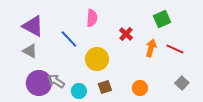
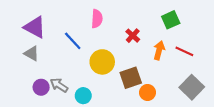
purple circle: (39, 83) -> (41, 87), size x0.6
gray square: (182, 83) -> (192, 87), size x1.6
brown square: (105, 87) -> (131, 78), moved, size x1.5

